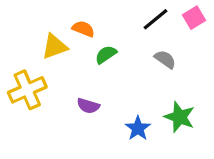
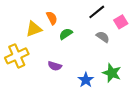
pink square: (194, 18) -> (121, 22), moved
orange semicircle: (83, 29) -> (52, 18), turned 40

